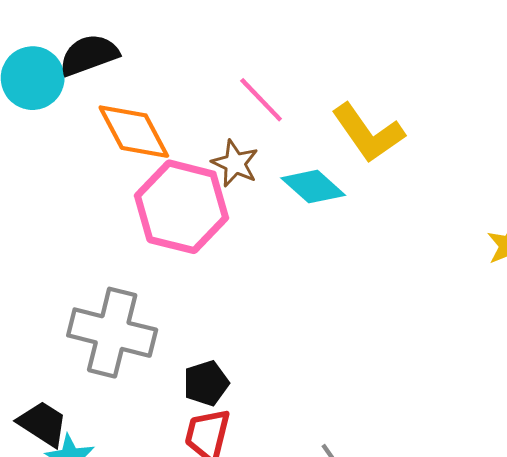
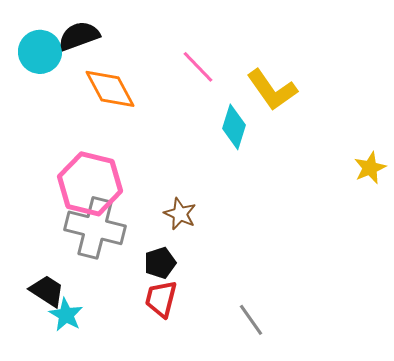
brown star: (235, 163) -> (180, 214), moved
cyan diamond: (313, 187) -> (234, 127), turned 66
pink hexagon: (182, 207) -> (90, 184), moved

